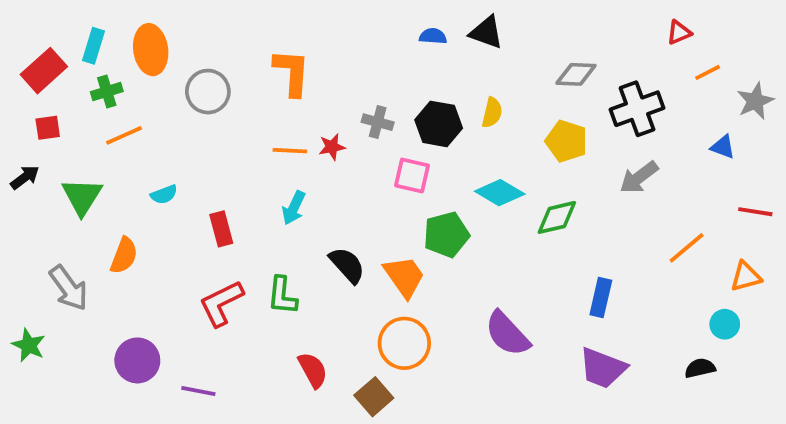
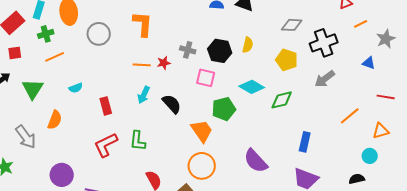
black semicircle: (347, 265) -> (172, 104), moved

